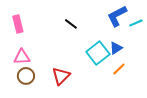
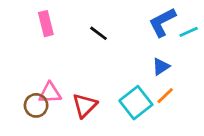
pink rectangle: (18, 24) -> (46, 24), moved
cyan square: (98, 53) -> (136, 103), moved
pink triangle: (22, 57) -> (50, 93), moved

